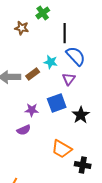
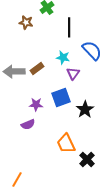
blue semicircle: (76, 56) -> (92, 50), moved
cyan star: (51, 62) -> (63, 57), moved
orange trapezoid: (62, 149) -> (66, 143), turned 35
black cross: (83, 165) -> (87, 159), turned 35

